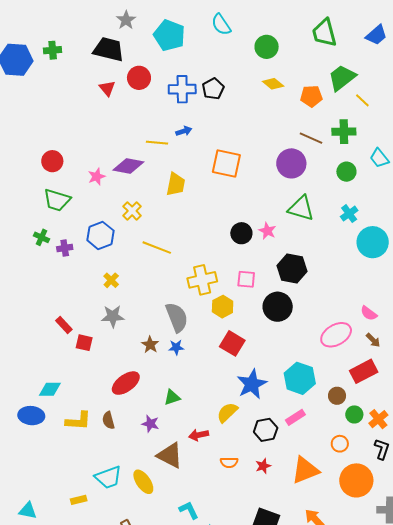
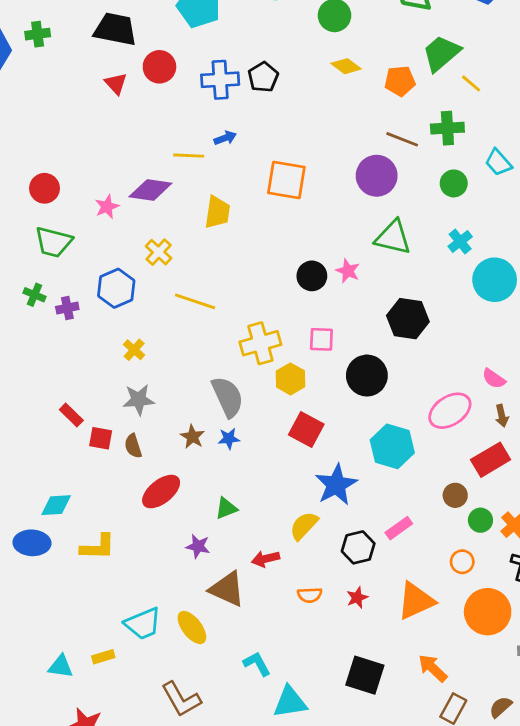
black hexagon: (292, 268) -> (408, 319), moved
brown arrow: (373, 340) -> (502, 416), turned 35
cyan hexagon: (300, 378) -> (392, 446), moved
brown semicircle: (108, 420) -> (133, 446), moved
cyan triangle: (28, 511) -> (61, 666), moved

